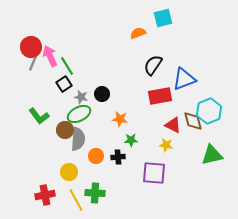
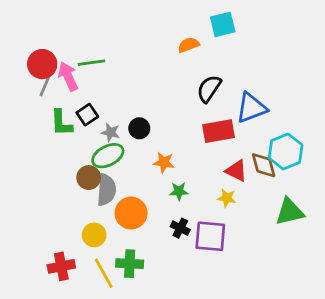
green line: (67, 66) -> (91, 63), moved, turned -66
green L-shape: (39, 116) -> (61, 123), moved, turned 35
orange circle: (96, 156) -> (131, 213), size x1.5
black cross: (118, 157) -> (180, 228), moved, turned 32

